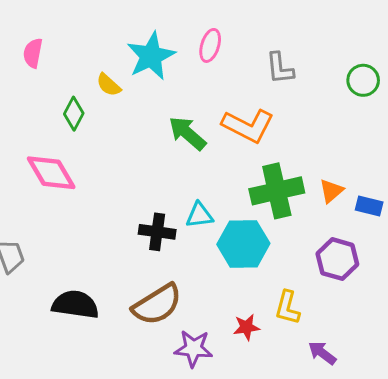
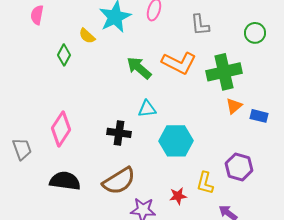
pink diamond: (51, 173) -> (61, 129), moved, turned 64
green cross: (277, 191) -> (224, 72), moved
cyan triangle: (200, 215) -> (147, 109), moved
purple hexagon: (337, 259) -> (239, 167), moved

